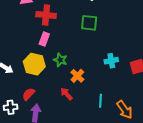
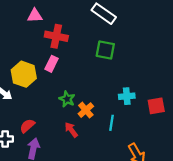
green star: (60, 60) -> (67, 99), moved
yellow hexagon: (34, 64) -> (24, 74), moved
cyan line: (101, 101) -> (112, 123), moved

